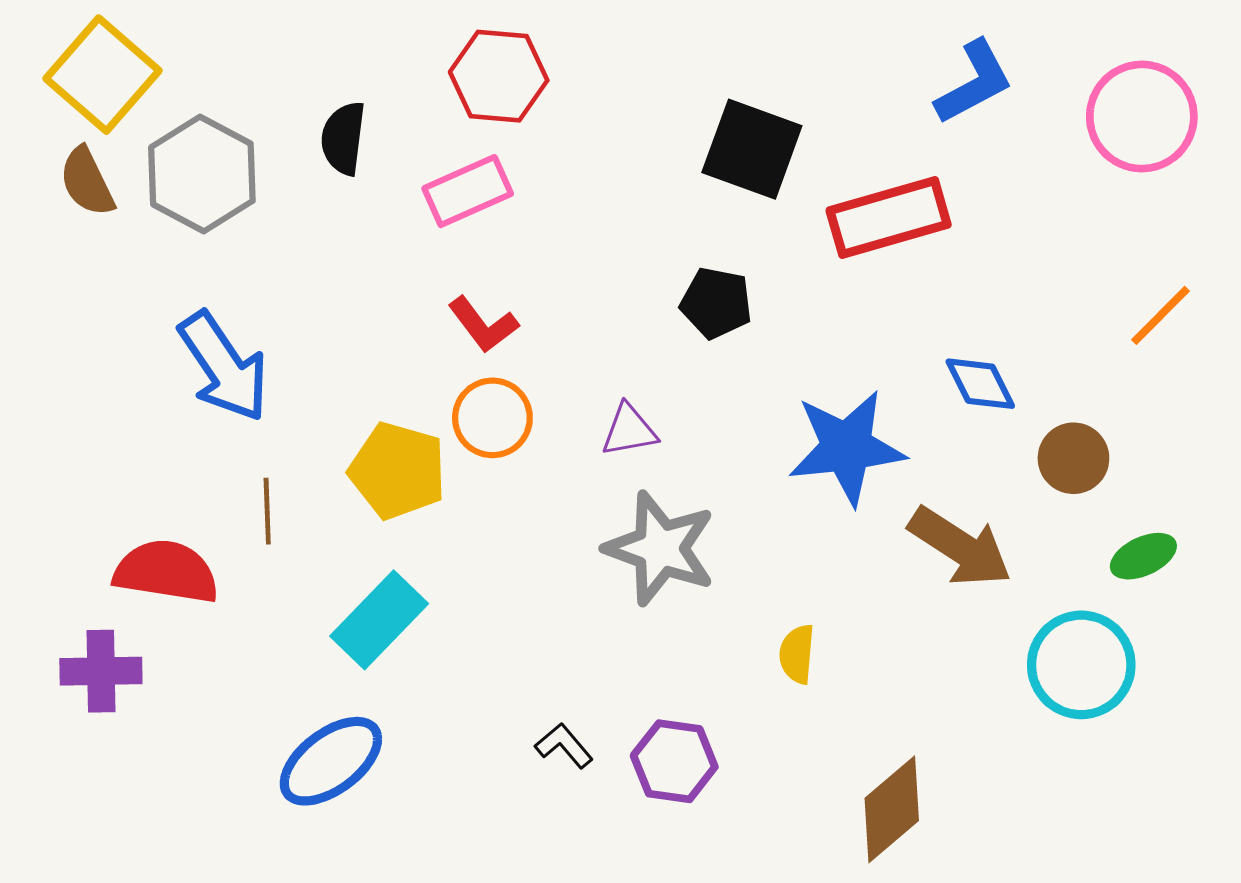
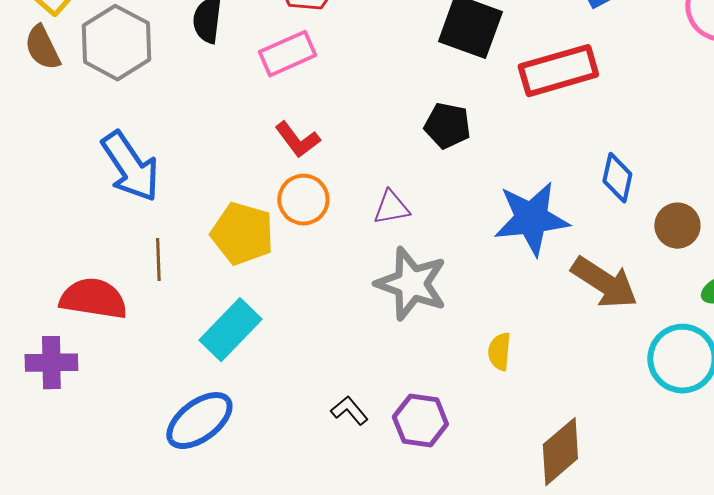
blue diamond: (980, 384) -> (617, 178), turned 39

